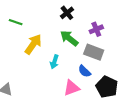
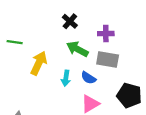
purple cross: (96, 29) -> (106, 34), turned 32
blue semicircle: (84, 71) -> (88, 78), moved

